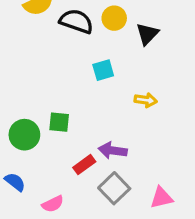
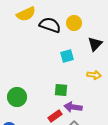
black triangle: (147, 34) -> (95, 44), moved
green square: (59, 122) -> (61, 90), moved

